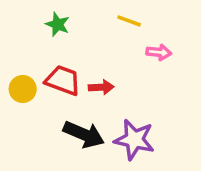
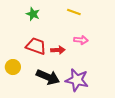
pink arrow: (159, 52) -> (81, 40), moved
yellow circle: (23, 89) -> (13, 67), moved

